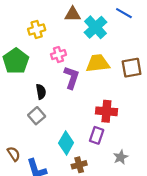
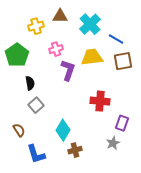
blue line: (124, 13) -> (116, 39), moved
brown triangle: (73, 14) -> (60, 16), moved
black semicircle: (41, 92) -> (30, 83), moved
purple rectangle: (97, 135) -> (122, 123), moved
brown semicircle: (14, 154) -> (19, 130), moved

